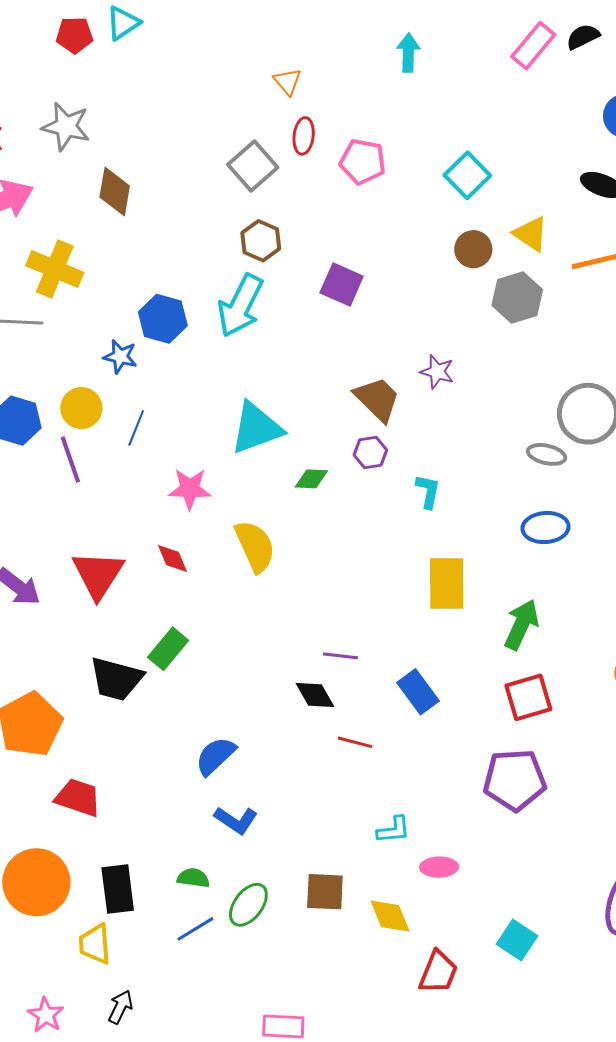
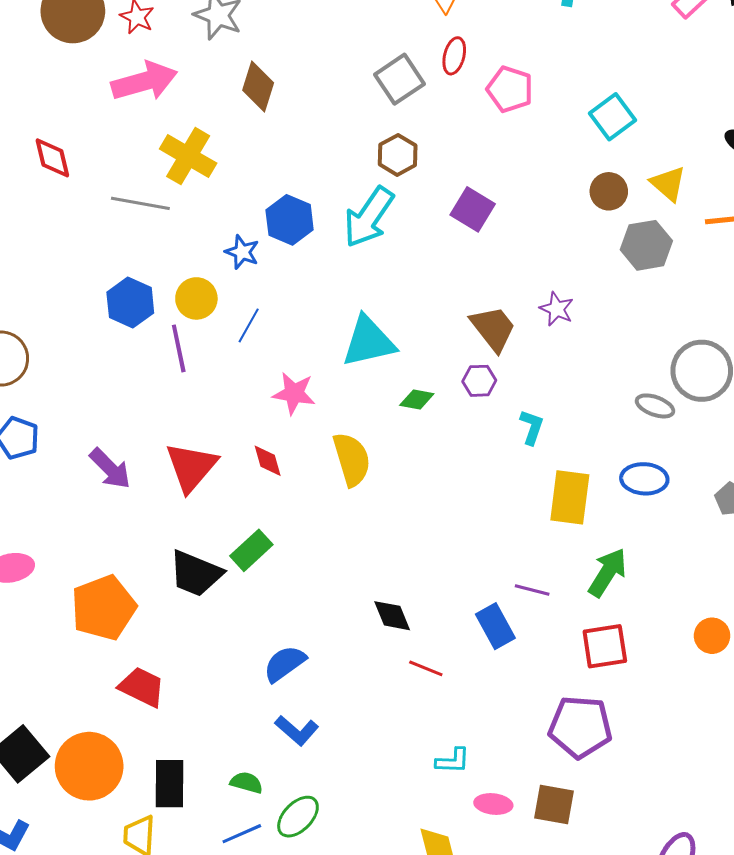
yellow rectangle: (447, 584) -> (570, 497), moved
purple line: (341, 656) -> (532, 590), moved
brown square: (325, 892) -> (554, 804), moved

